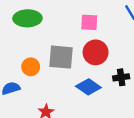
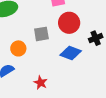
gray square: (61, 57) -> (41, 34), size x0.7

